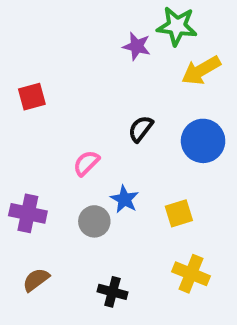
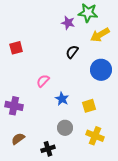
black semicircle: (141, 129) -> (72, 52), moved
gray circle: (94, 221) -> (65, 128), moved
black cross: (112, 292) -> (48, 149), moved, turned -32

